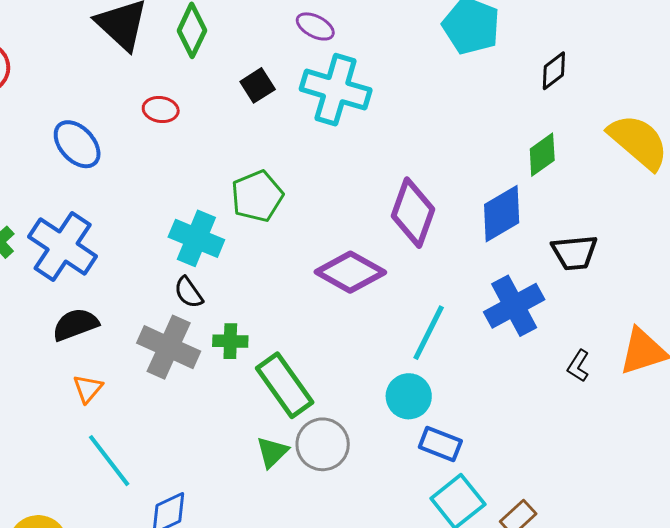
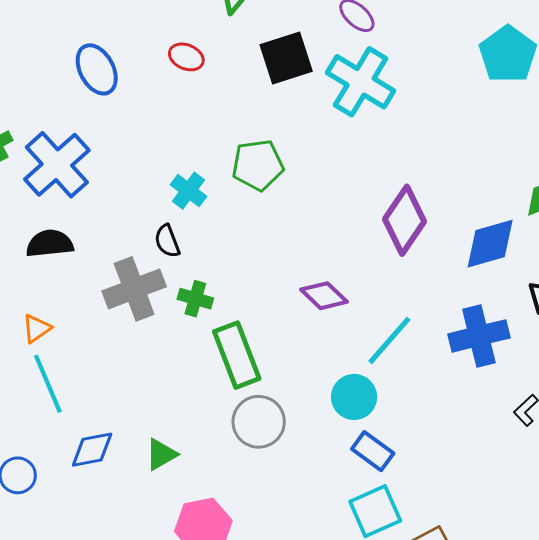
black square: (258, 85) -> (286, 58), size x1.6
cyan cross: (196, 238) -> (189, 191), size x0.7
purple diamond: (350, 272) -> (324, 296), moved, size x0.7
gray cross: (169, 347) -> (134, 289), turned 30
orange triangle: (88, 389) -> (37, 329), moved
green triangle: (272, 452) -> (161, 454), moved

